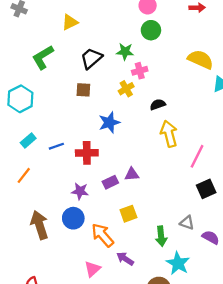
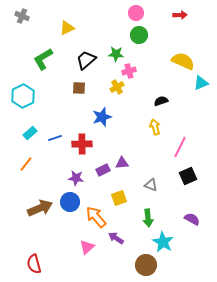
black semicircle: (158, 104) -> (161, 101), moved
yellow arrow: (169, 134) -> (155, 127), size x0.7
gray triangle: (187, 223) -> (151, 185), moved
brown arrow: (39, 225) -> (40, 208), turned 85

